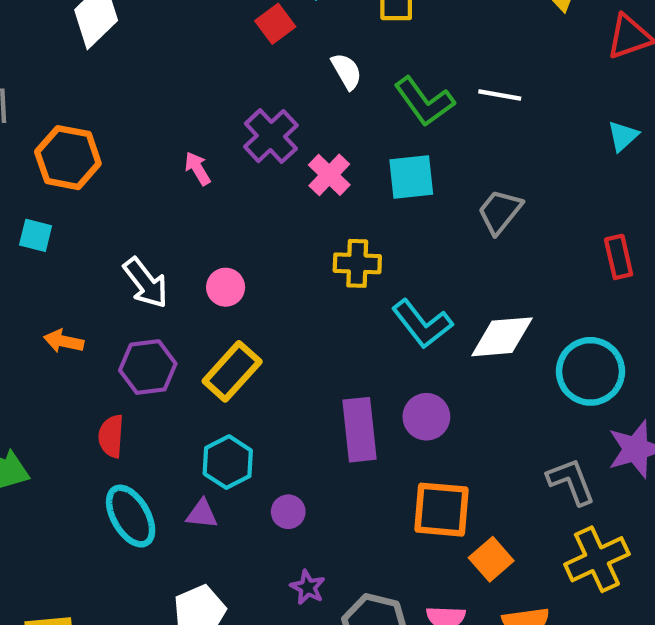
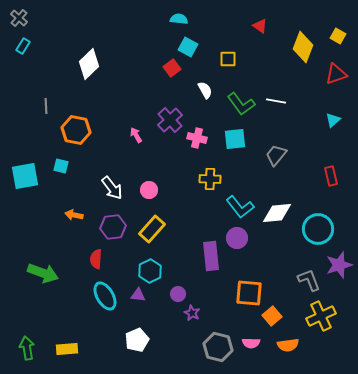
pink cross: (329, 175) -> (197, 138), turned -30
purple circle: (426, 417) -> (237, 238), moved
purple star: (308, 587) -> (192, 313), moved

